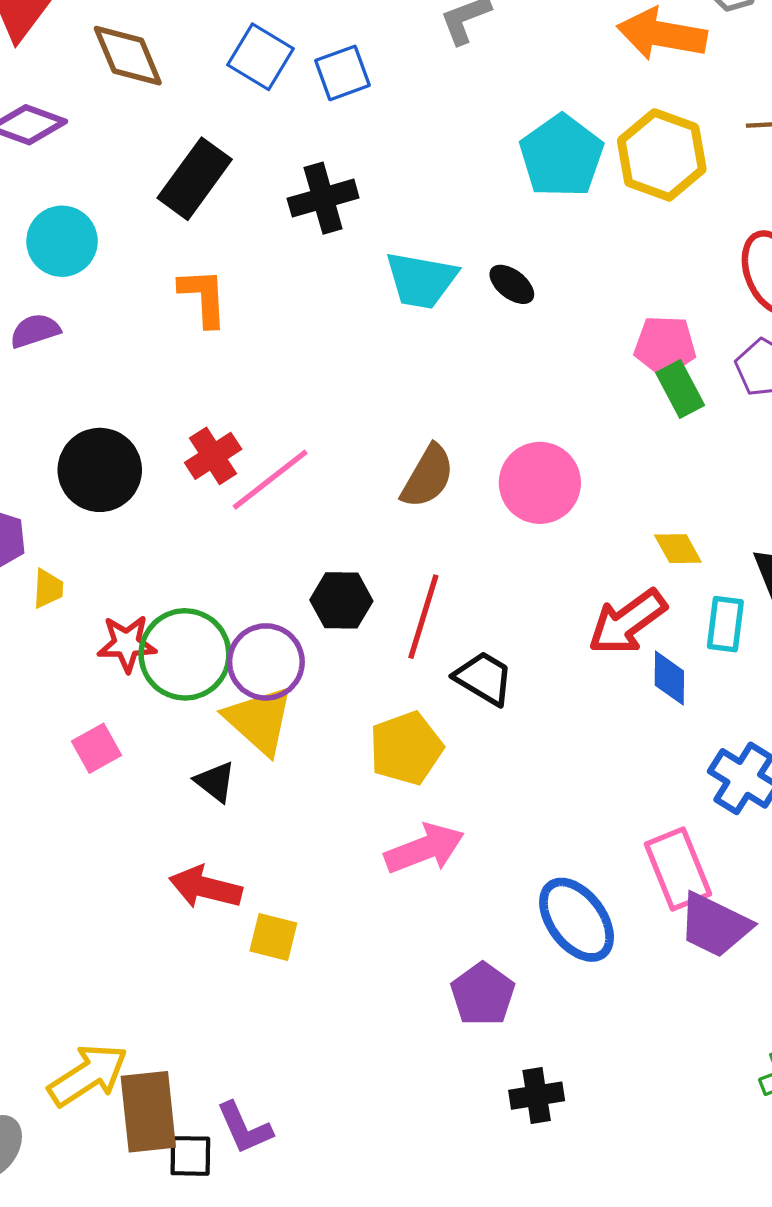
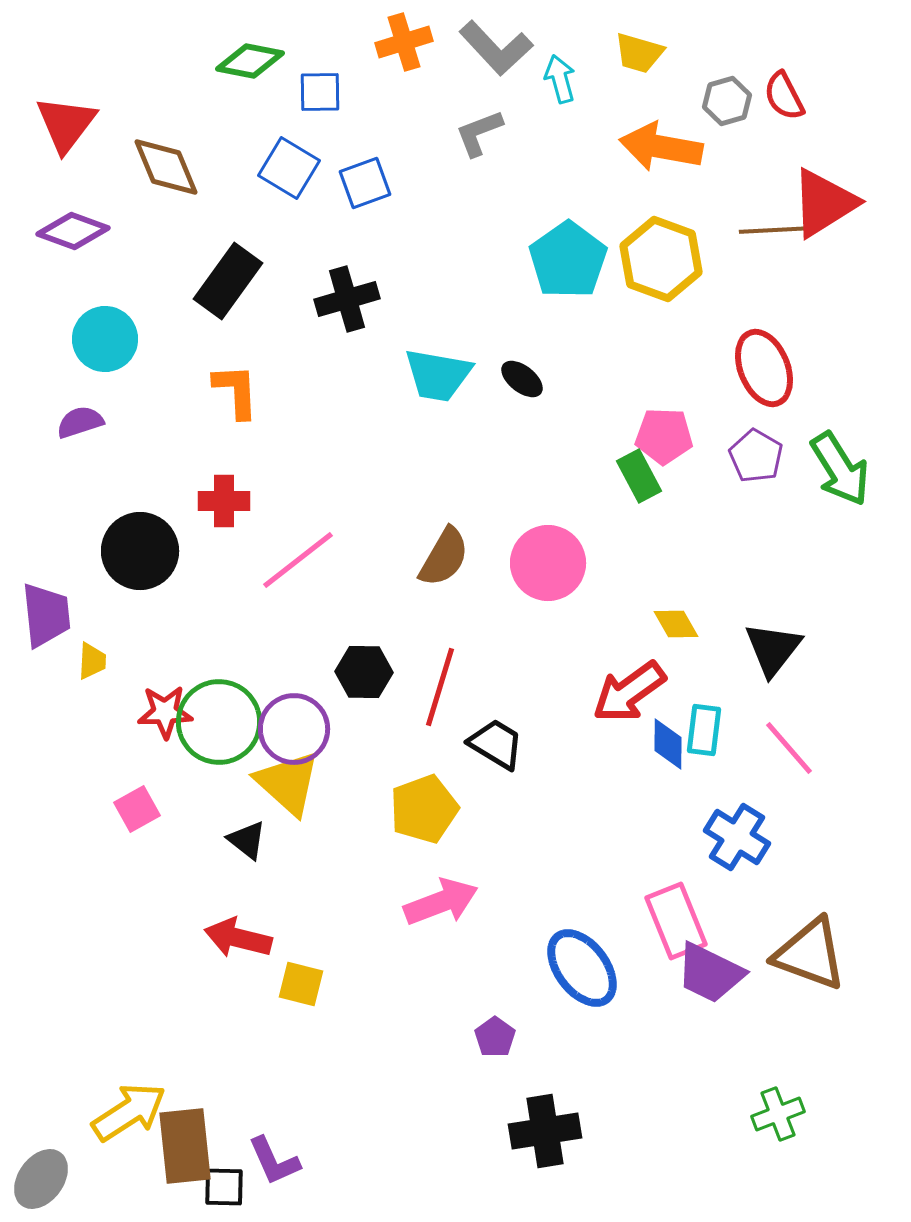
green rectangle: (680, 389) -> (639, 476), moved
red cross: (213, 456) -> (224, 501), moved, turned 33
cyan rectangle: (725, 624) -> (704, 730), moved
purple pentagon: (483, 994) -> (495, 1037), size x0.7
black cross: (537, 1096) -> (545, 1131), size x1.4

